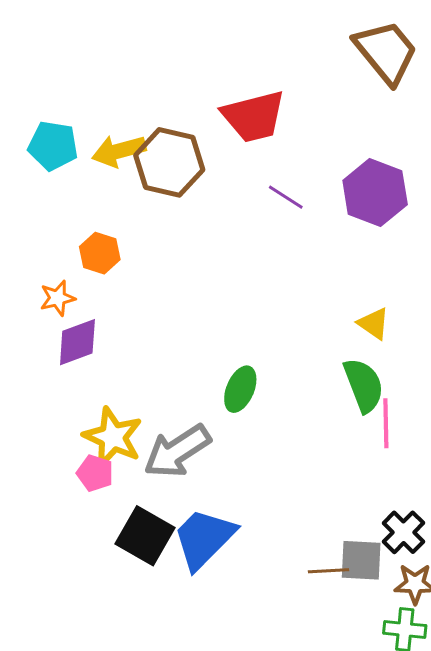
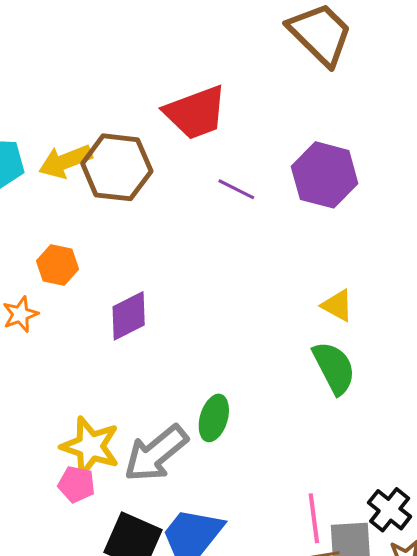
purple diamond: (77, 342) -> (129, 316), moved
green ellipse: (240, 389) -> (214, 418), moved
pink line: (386, 423) -> (314, 518), moved

